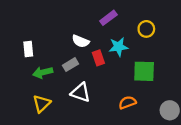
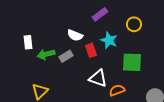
cyan star: (118, 47) -> (109, 40), turned 30
green arrow: (43, 72) -> (46, 54), moved
white triangle: (81, 92) -> (98, 78), moved

